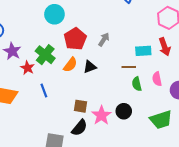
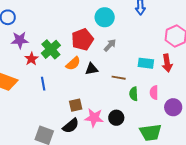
cyan circle: (54, 14) -> (105, 17), moved
purple star: (12, 51) -> (20, 40), turned 30
brown line: (129, 67) -> (119, 78), moved
brown square: (80, 106) -> (76, 105), turned -32
pink star: (101, 115) -> (94, 118), turned 30

